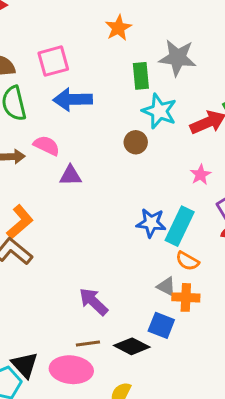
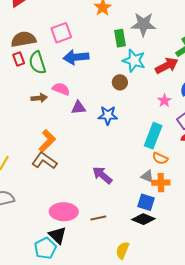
blue star: (151, 223) -> (108, 115), moved
purple arrow: (93, 302) -> (102, 175), moved
black diamond: (132, 346) -> (143, 219), moved
pink ellipse: (71, 370) -> (64, 212), moved

